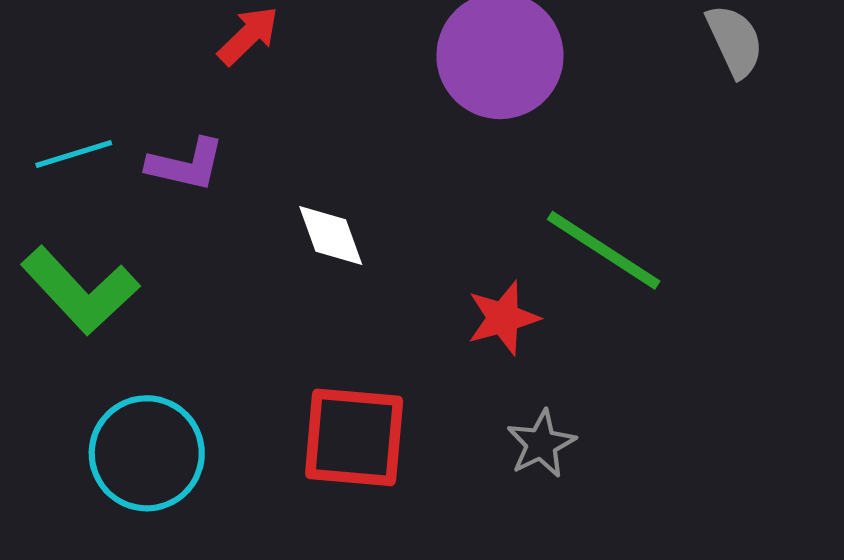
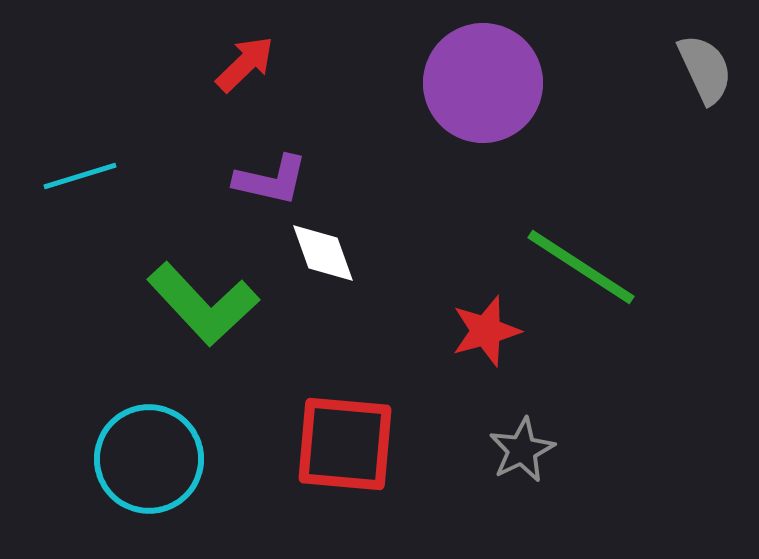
purple L-shape: (186, 165) -> (271, 180), moved
green L-shape: (80, 290) -> (203, 304), moved

